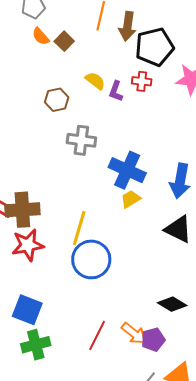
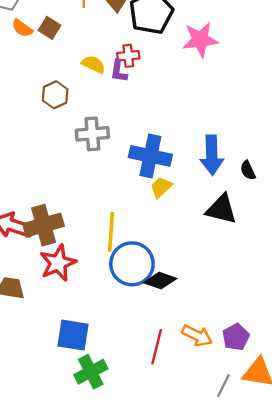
red cross: (142, 81) -> (128, 56), moved
black diamond: (172, 304) -> (160, 281), moved
purple pentagon: (153, 340) -> (236, 337), moved

